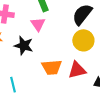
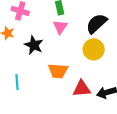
pink triangle: (38, 24) -> (60, 27), moved
red triangle: (77, 70) -> (82, 89), moved

